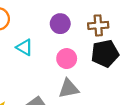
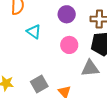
gray triangle: (69, 89) -> (90, 68), moved

